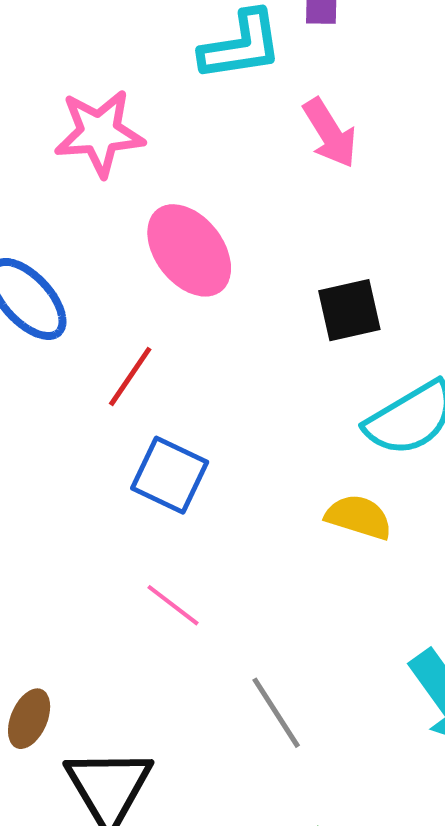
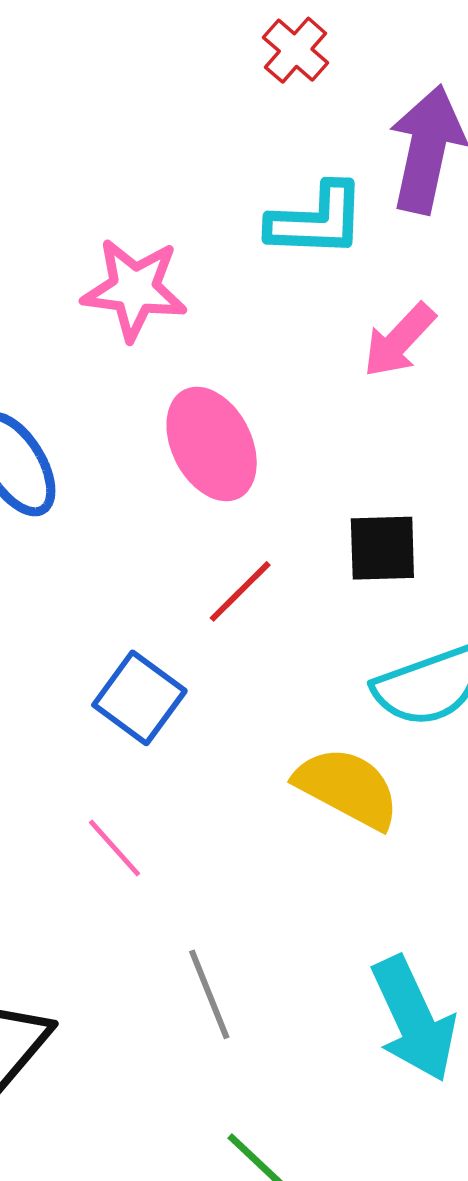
pink arrow: (330, 133) -> (399, 340), turned 64
red line: (130, 376) -> (240, 591), moved
yellow semicircle: (359, 517) -> (347, 788), size x1.4

